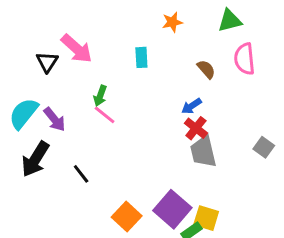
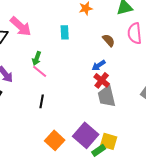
black line: (81, 174) -> (42, 101), moved, turned 48

